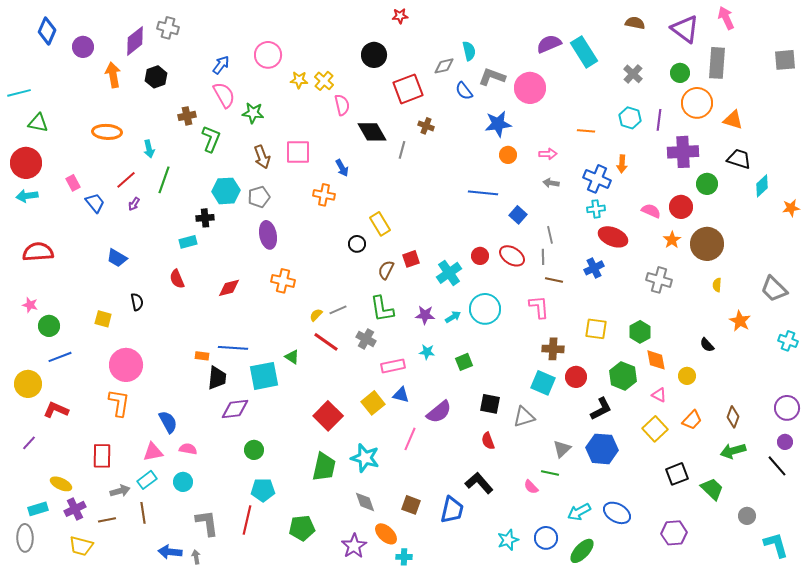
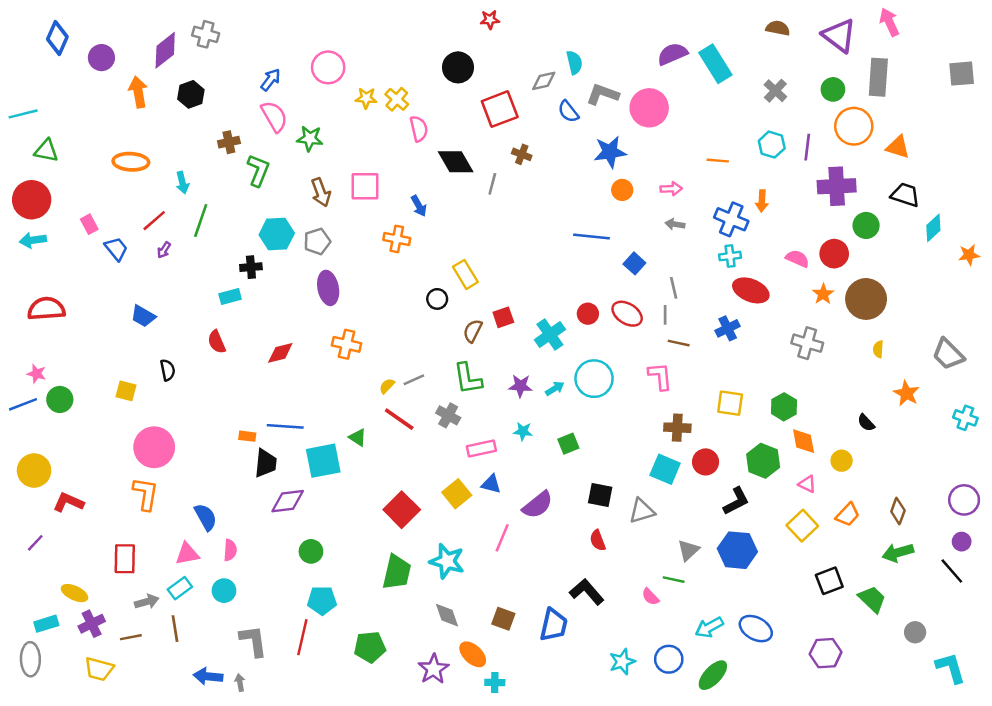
blue line: (60, 357) -> (23, 404), moved
pink semicircle: (188, 449) -> (230, 550), turned 84

